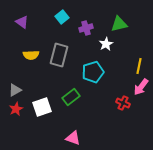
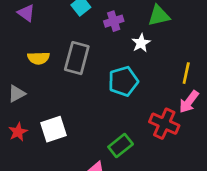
gray triangle: (15, 90) -> (17, 94), moved
green rectangle: (71, 97) -> (121, 146), moved
red cross: (123, 103) -> (164, 124), size x1.5

